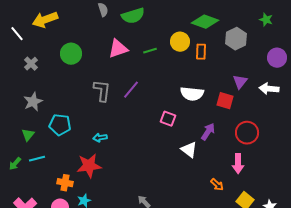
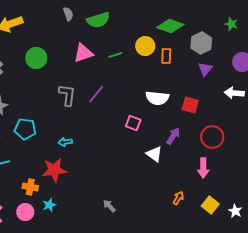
purple triangle: (240, 82) -> (205, 69), moved
orange arrow: (217, 185) -> (178, 198), moved, turned -104

